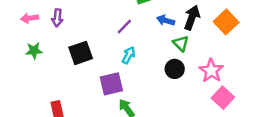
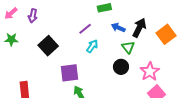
pink arrow: (30, 18) -> (11, 13), turned -40
black square: (81, 53) -> (48, 46), turned -30
cyan arrow: (129, 55) -> (92, 46), moved

